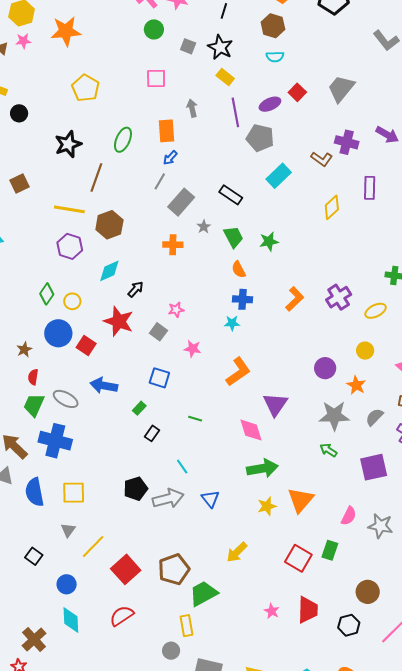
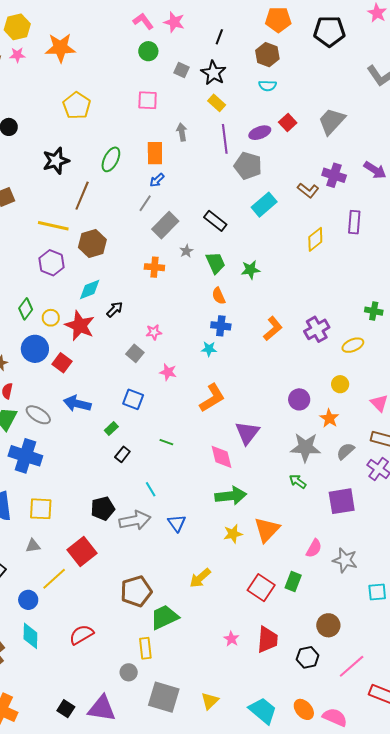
red star: (119, 321) -> (80, 326), moved
gray triangle: (68, 530) -> (33, 546), turned 42
yellow line: (93, 546) -> (54, 579), moved
red square: (126, 569) -> (82, 552), moved

